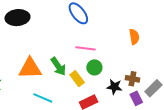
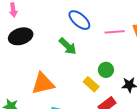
pink line: (86, 48) -> (115, 32), moved
green arrow: (58, 66) -> (68, 46), moved

